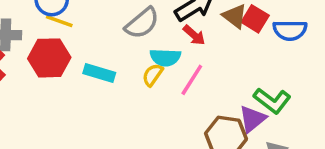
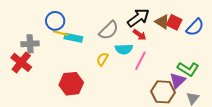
blue semicircle: (290, 30) -> (195, 27), turned -42
red hexagon: (49, 58) -> (71, 84), moved
cyan rectangle: (99, 73) -> (73, 38), moved
yellow semicircle: (153, 75) -> (102, 59), moved

